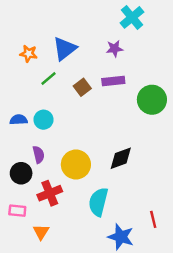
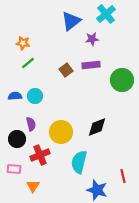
blue triangle: (65, 49) -> (71, 21), moved
green line: (48, 79) -> (28, 63), moved

